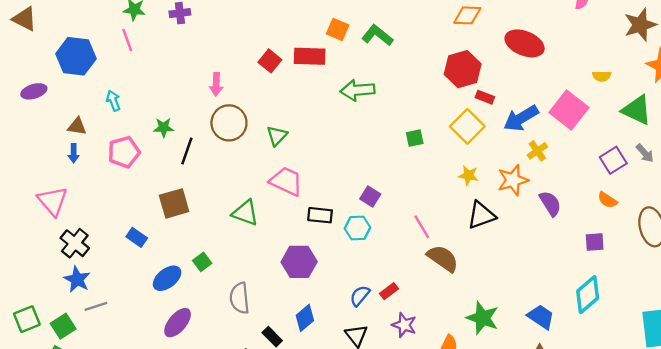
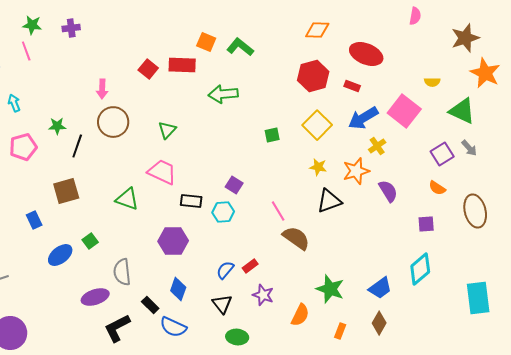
red rectangle: (485, 97) -> (352, 86), moved
green triangle: (277, 136) -> (167, 130), moved
blue rectangle: (137, 237) -> (34, 220), turned 30
blue trapezoid: (541, 317) -> (380, 288), turned 110
blue diamond: (305, 318) -> (178, 289), turned -30
purple ellipse: (178, 323) -> (95, 297), moved, turned 32

